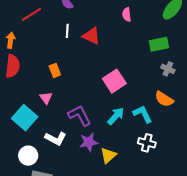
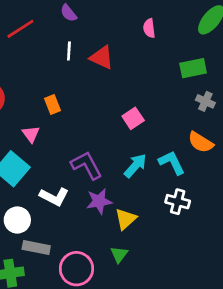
pink square: (114, 81) -> (133, 118), size x0.7
pink triangle: (46, 98) -> (31, 134), moved

